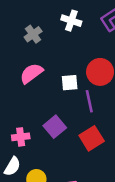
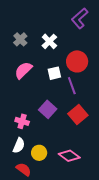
white cross: (71, 21) -> (49, 41), moved, turned 35
pink cross: (21, 137) -> (22, 121), turned 32

